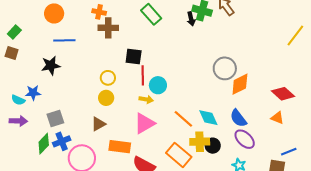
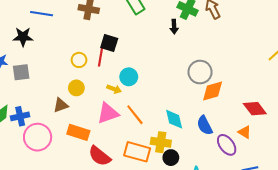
black arrow: (191, 19) -> (174, 27), moved
red line: (143, 75) -> (101, 56), moved
yellow circle: (106, 98) -> (76, 88), moved
gray square: (55, 118) -> (21, 72), moved
orange line: (183, 119) -> (135, 115), moved
purple ellipse: (245, 139) -> (227, 145), moved
black circle: (213, 146) -> (171, 158), moved
orange rectangle: (179, 155) -> (137, 152), turned -35

